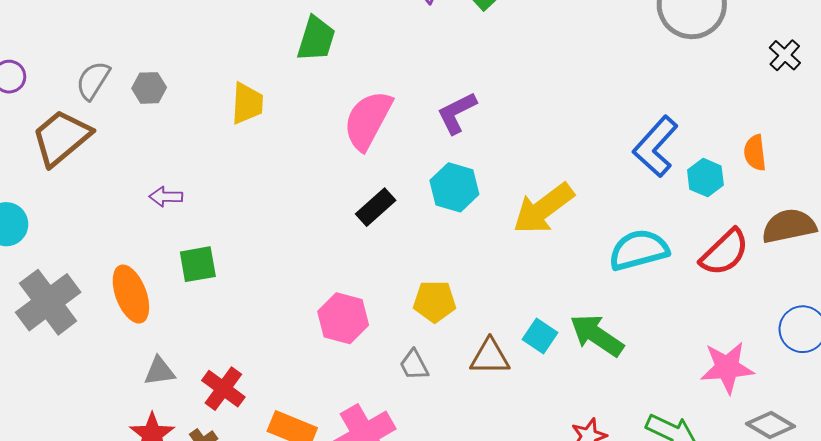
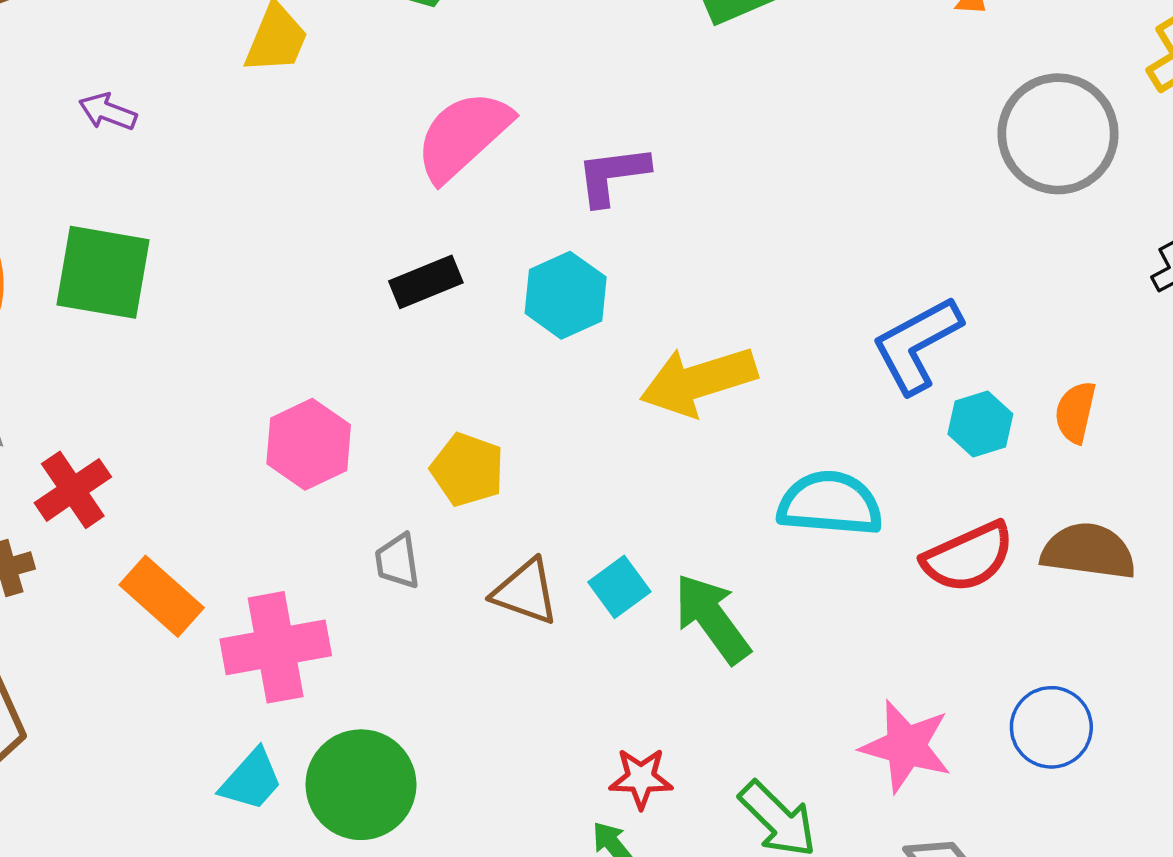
purple arrow: (166, 197) -> (108, 112), moved
green square: (198, 264) -> (103, 272), size x1.5

